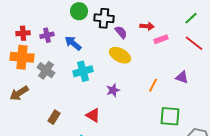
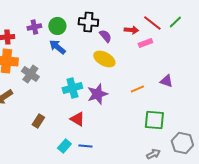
green circle: (79, 11) -> (57, 26), moved
purple cross: (47, 35) -> (34, 27), moved
red line: (194, 43) -> (152, 23), moved
cyan cross: (83, 71) -> (72, 88), moved
orange line: (153, 85) -> (137, 89), turned 40
purple star: (113, 90) -> (97, 94), size x1.5

